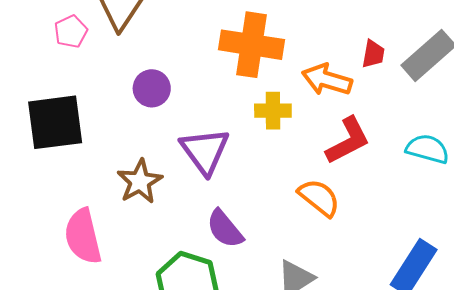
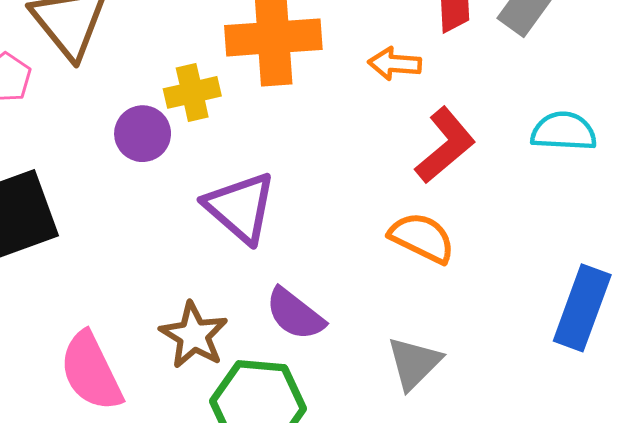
orange arrow: (327, 80) -> (395, 64), size x0.7
yellow cross: (273, 111) -> (192, 92), moved
brown star: (140, 182) -> (194, 335), moved

